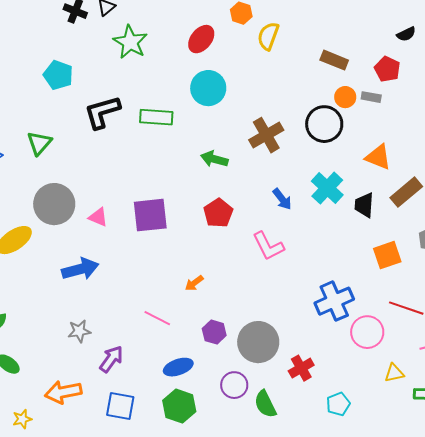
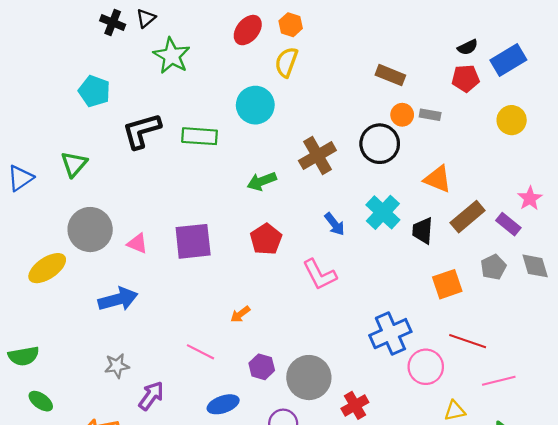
yellow semicircle: (268, 36) -> (286, 62), moved
red ellipse: (201, 39) -> (248, 30), moved
red pentagon: (387, 69) -> (465, 78), moved, turned -30
green arrow: (214, 159) -> (262, 181), turned -36

